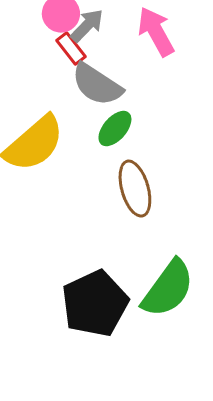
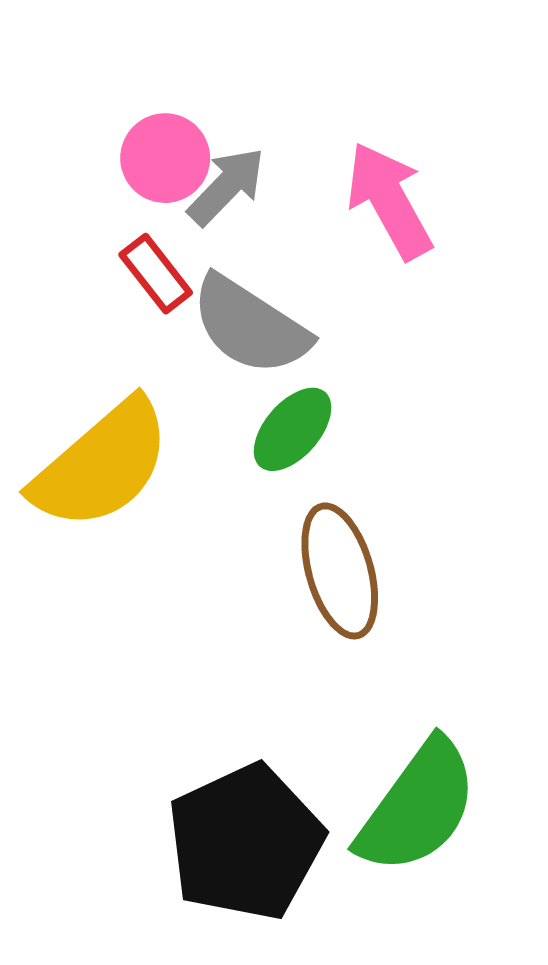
red rectangle: (71, 49) -> (156, 274), moved

